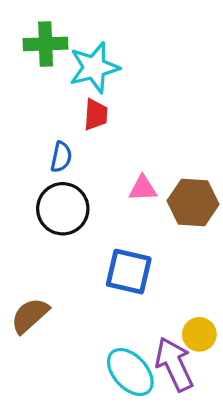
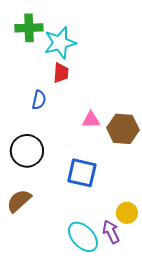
black circle: (63, 209) -> (27, 151), moved
purple arrow: (174, 364) -> (111, 232), size x0.7

